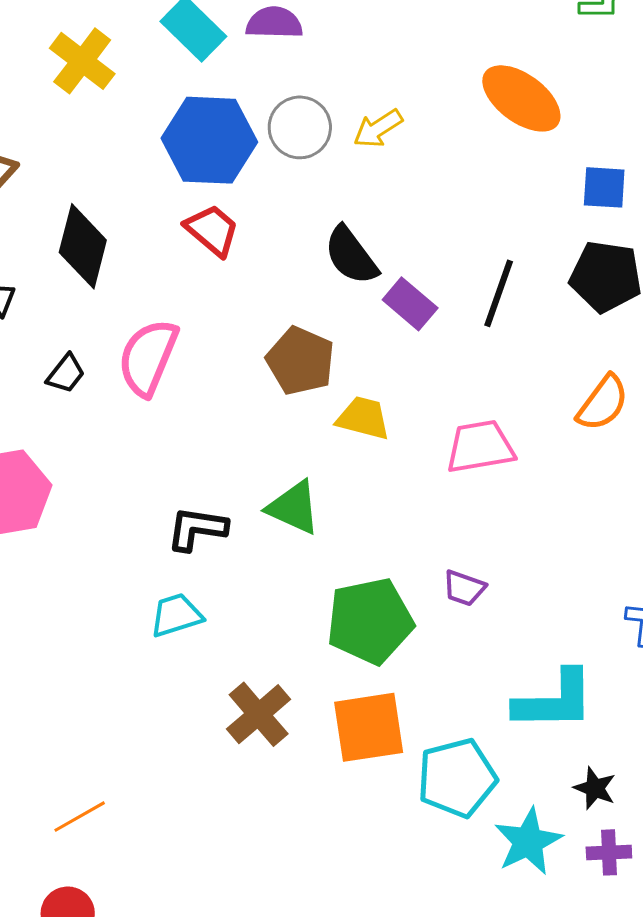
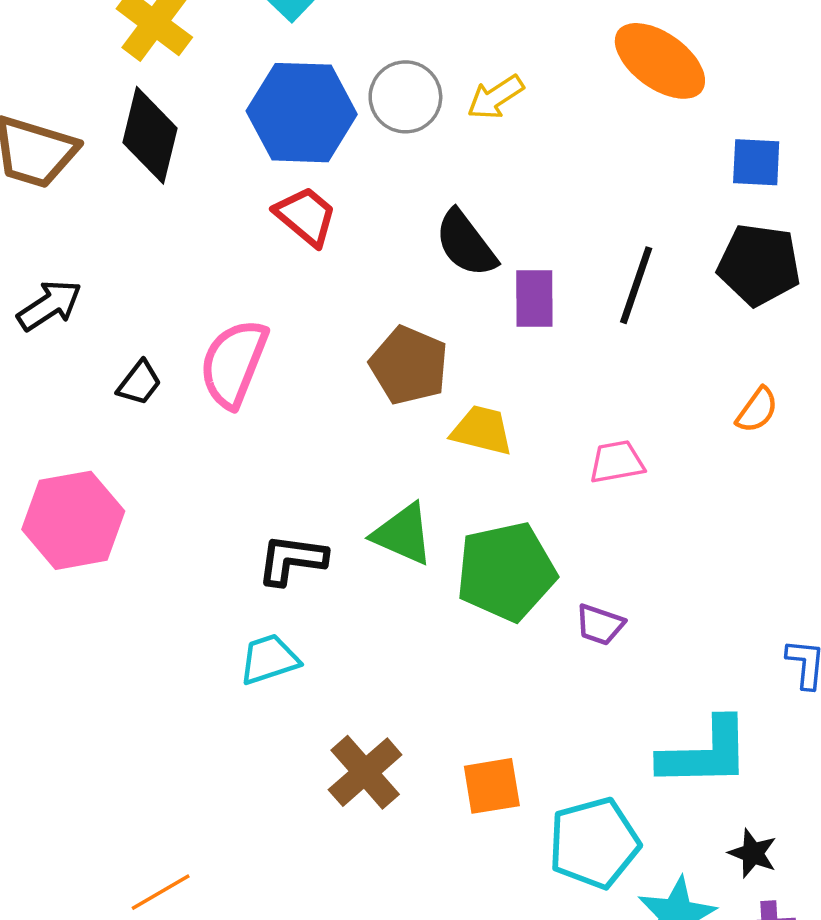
black diamond: (83, 246) -> (150, 135), moved
purple rectangle: (410, 304) -> (534, 298), turned 50
orange semicircle: (603, 403) -> (757, 410), size x0.7
pink trapezoid: (480, 447) -> (617, 462), size x0.7
green pentagon: (370, 621) -> (506, 572), moved
orange square: (369, 727) -> (492, 786), size x0.7

